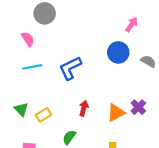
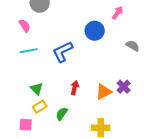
blue circle: (118, 52) -> (95, 31), moved
green triangle: (21, 109) -> (37, 89), moved
yellow rectangle: (44, 115) -> (40, 107), moved

